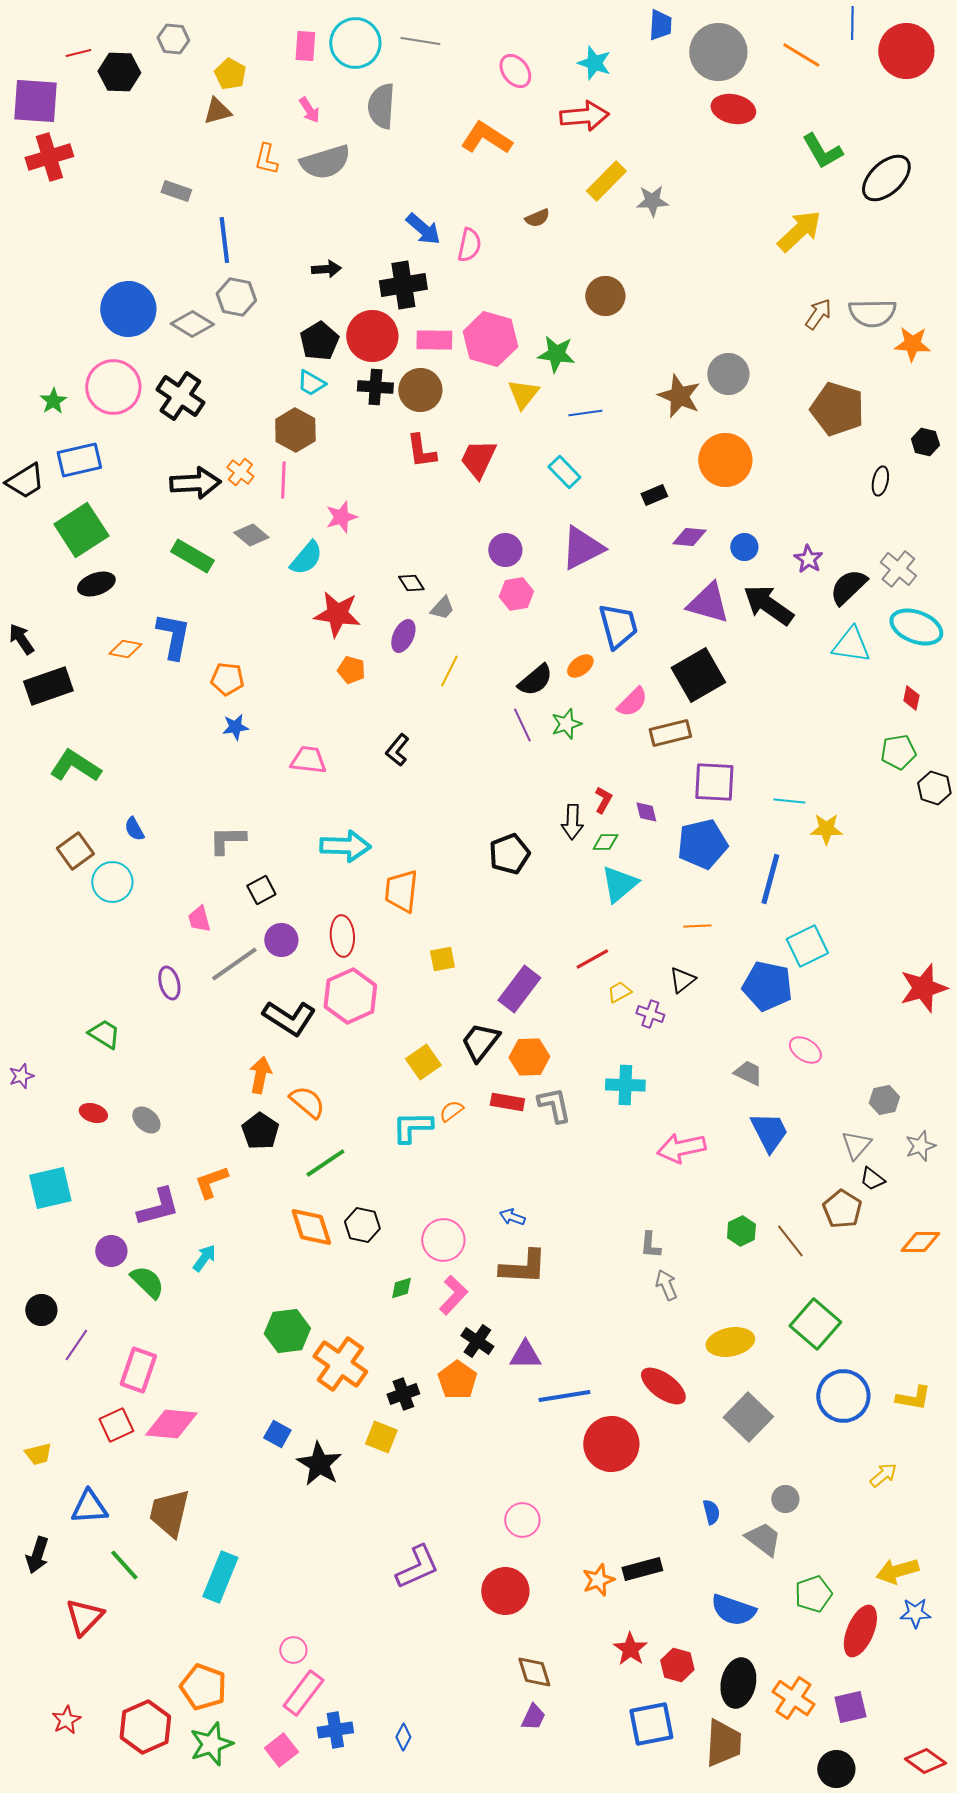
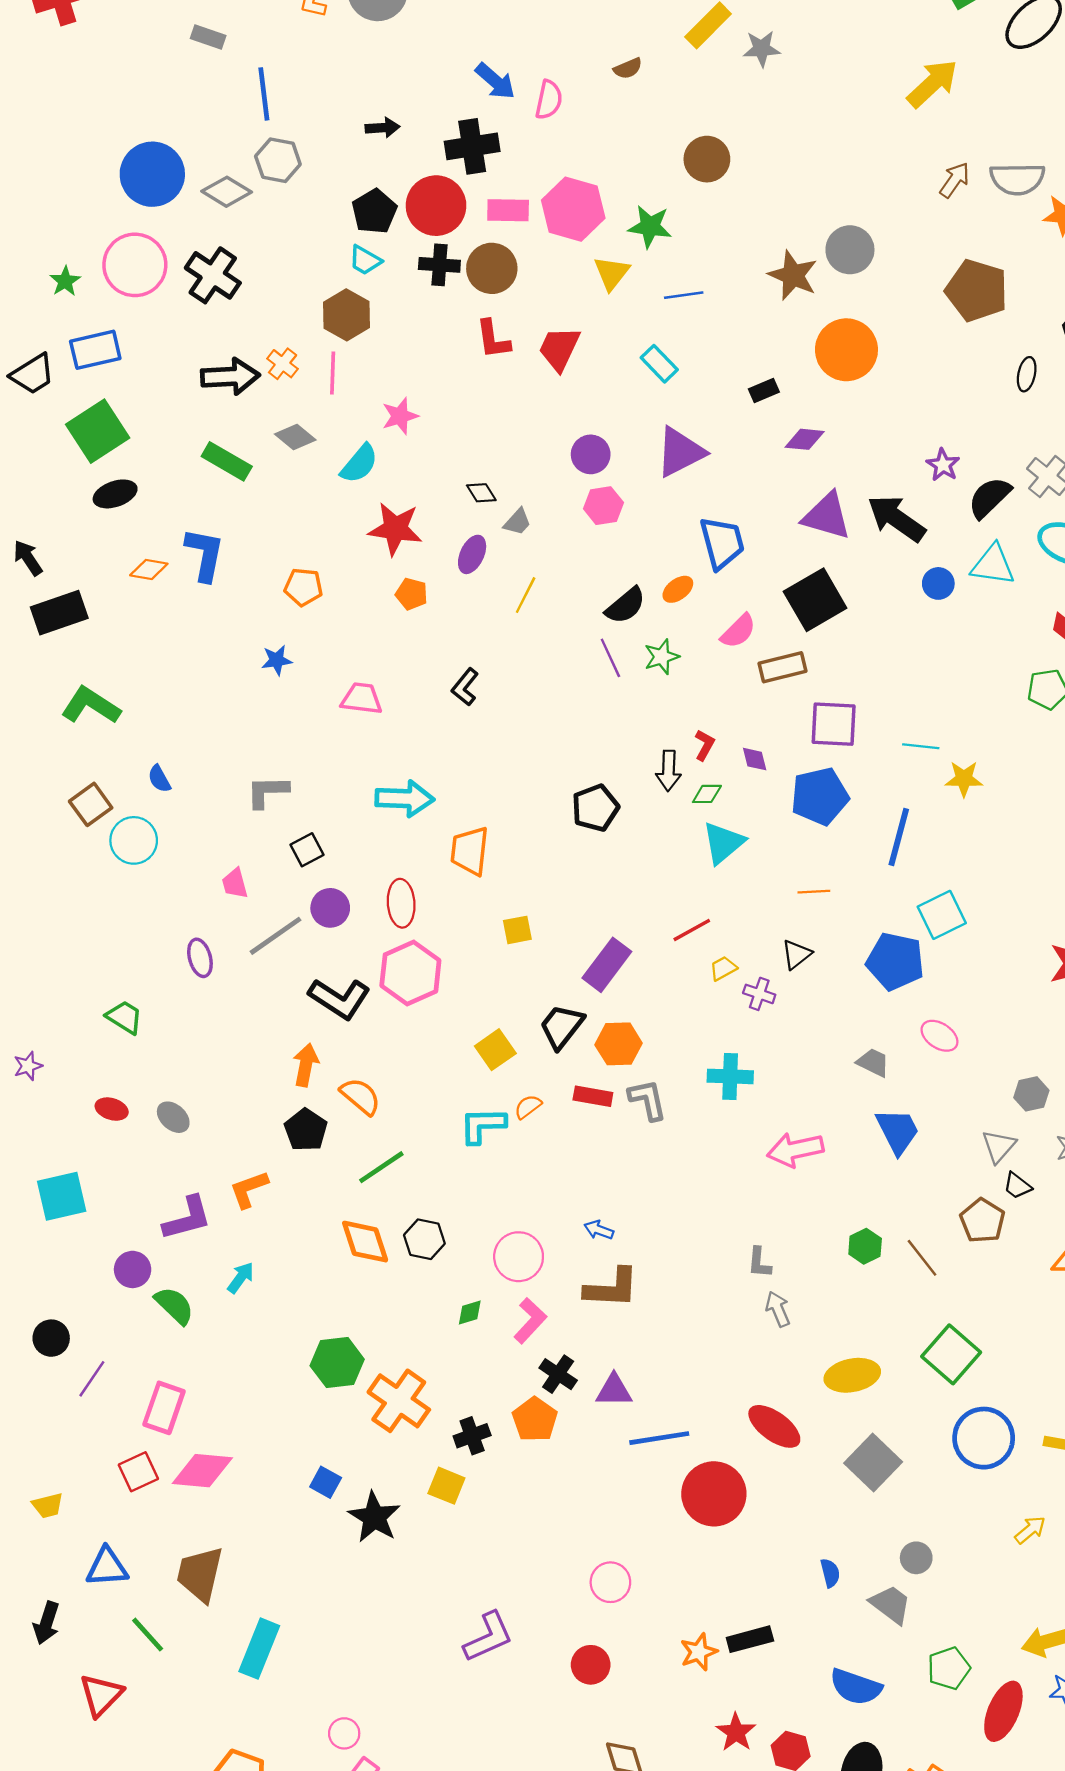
blue circle: (744, 547) -> (938, 583), moved
orange pentagon: (227, 679) -> (303, 587), moved
red circle: (505, 1591) -> (591, 1665), size x0.7

